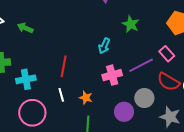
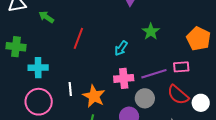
pink rectangle: (167, 54) -> (181, 67), turned -63
red line: (64, 66) -> (78, 38), moved
orange star: (86, 98) -> (94, 96), size x1.6
gray circle: (144, 98) -> (145, 98), moved

